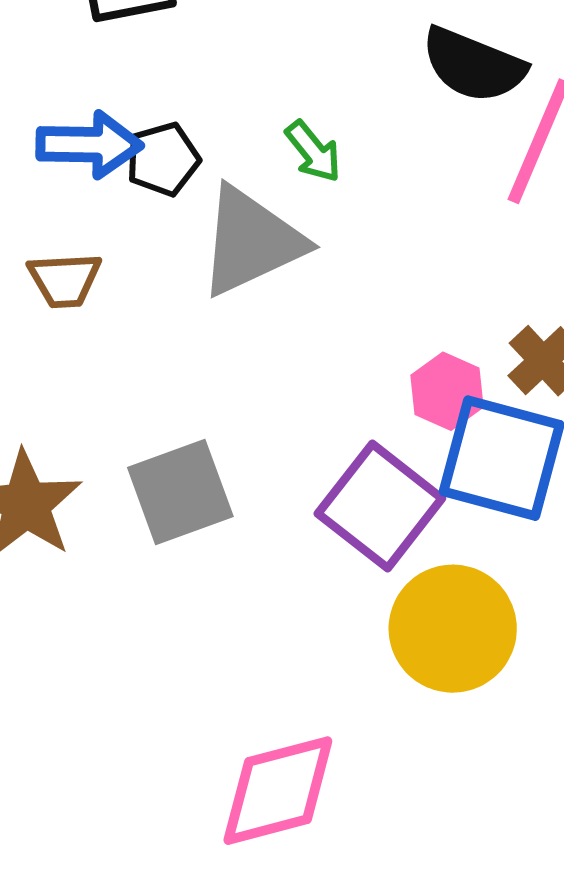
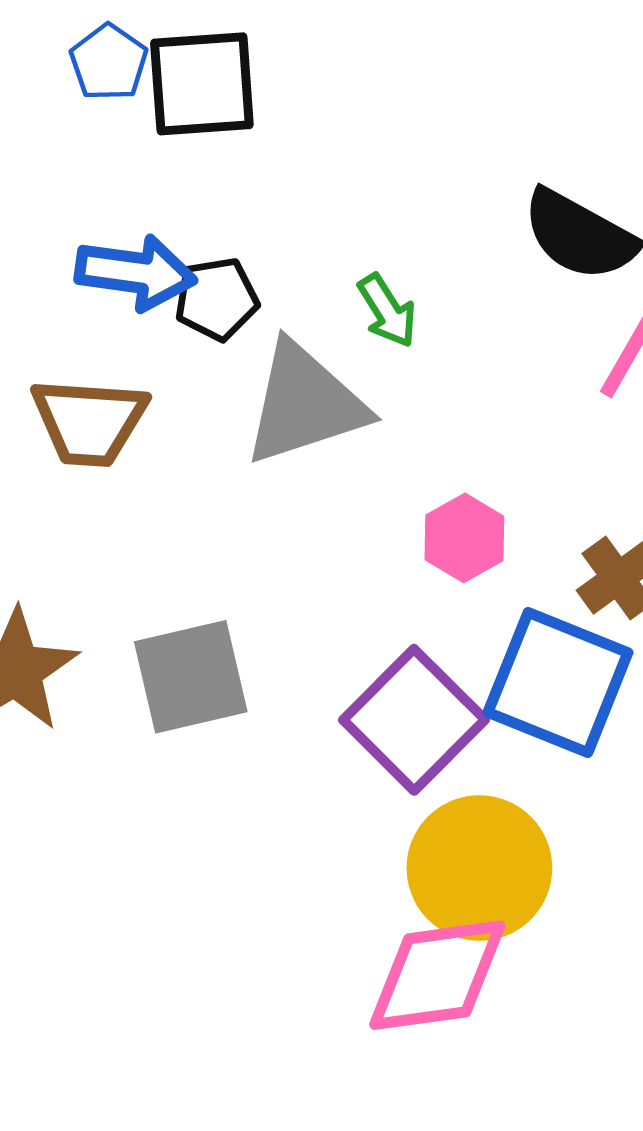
brown trapezoid: (65, 280) -> (89, 422), size x1.4
pink hexagon: (447, 391) -> (464, 538), moved
pink diamond: (278, 791) -> (437, 975), moved

